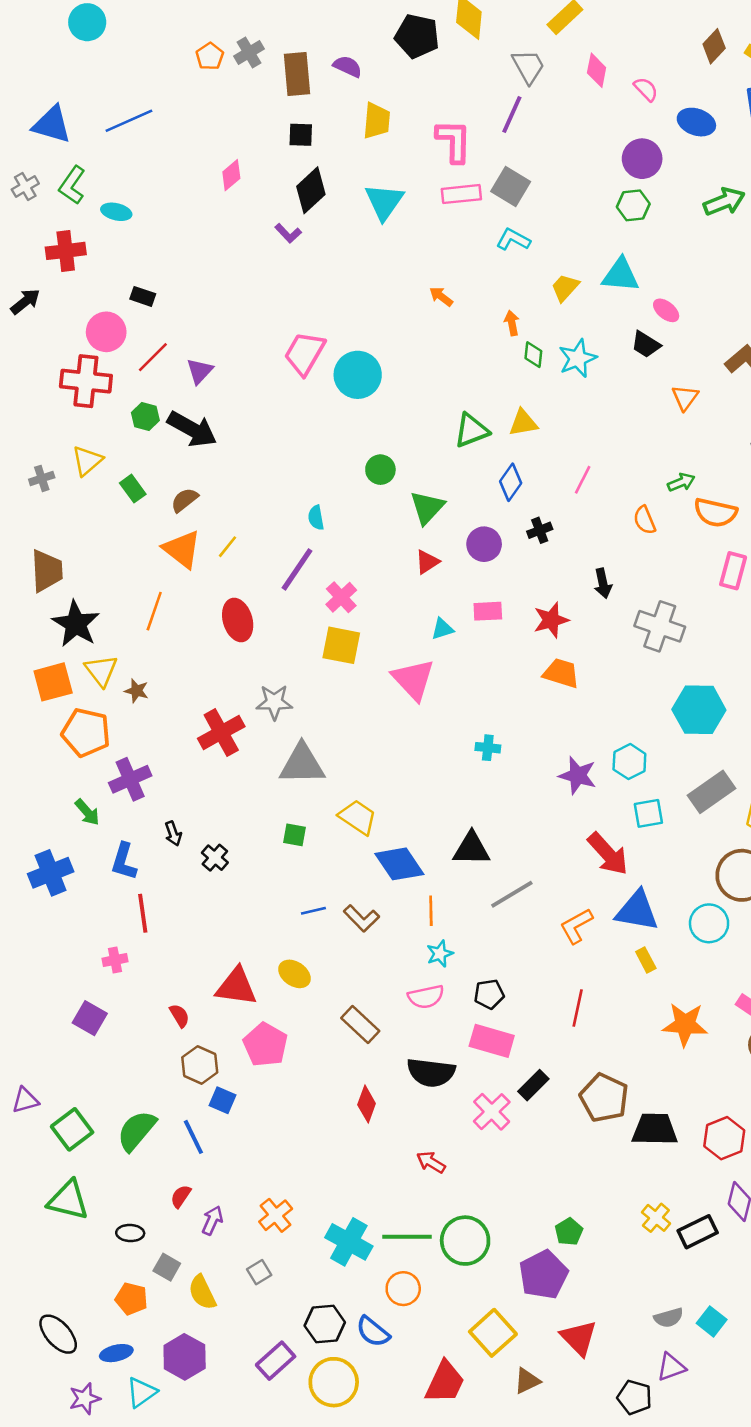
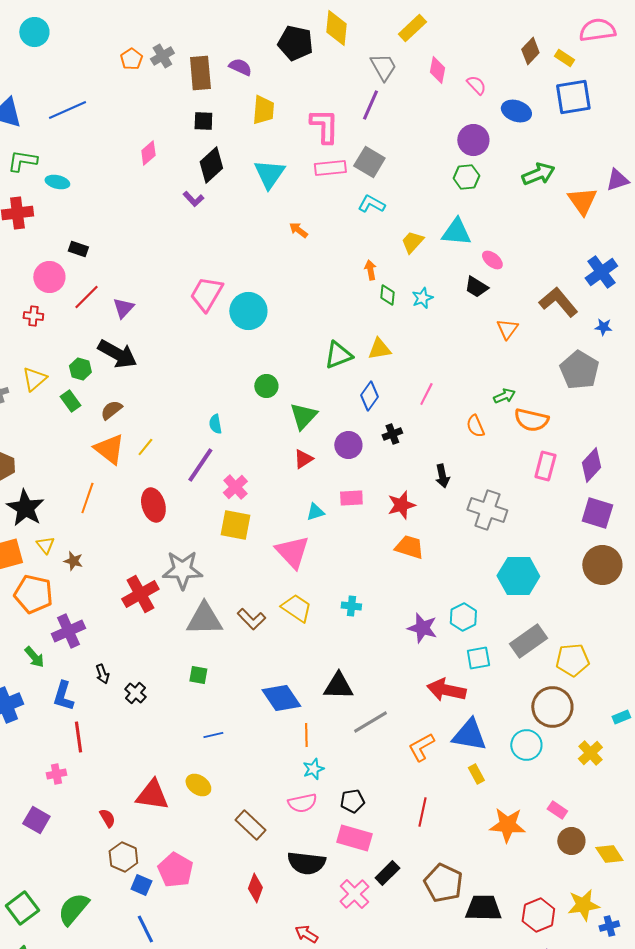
green L-shape: (72, 185) -> (22, 161), turned 64
orange arrow: (441, 296) -> (298, 230), moved
cyan star: (578, 358) -> (422, 298), size x0.7
red cross: (86, 381) -> (33, 316), size x0.5
green hexagon: (145, 417) -> (80, 369), moved
yellow triangle: (101, 671) -> (45, 545), size x0.7
gray star: (274, 702) -> (182, 570), size x1.4
yellow trapezoid: (358, 817) -> (296, 608), moved
red arrow: (608, 854) -> (446, 690), turned 144
brown L-shape: (361, 918) -> (251, 619), moved
pink pentagon: (265, 1045) -> (175, 870), moved
blue line: (193, 1137) -> (145, 929), moved

